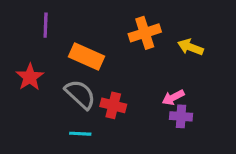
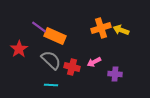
purple line: (46, 25) -> (39, 27), moved, turned -56
orange cross: (145, 33) -> (101, 28), moved
pink arrow: (173, 97) -> (94, 62), moved

